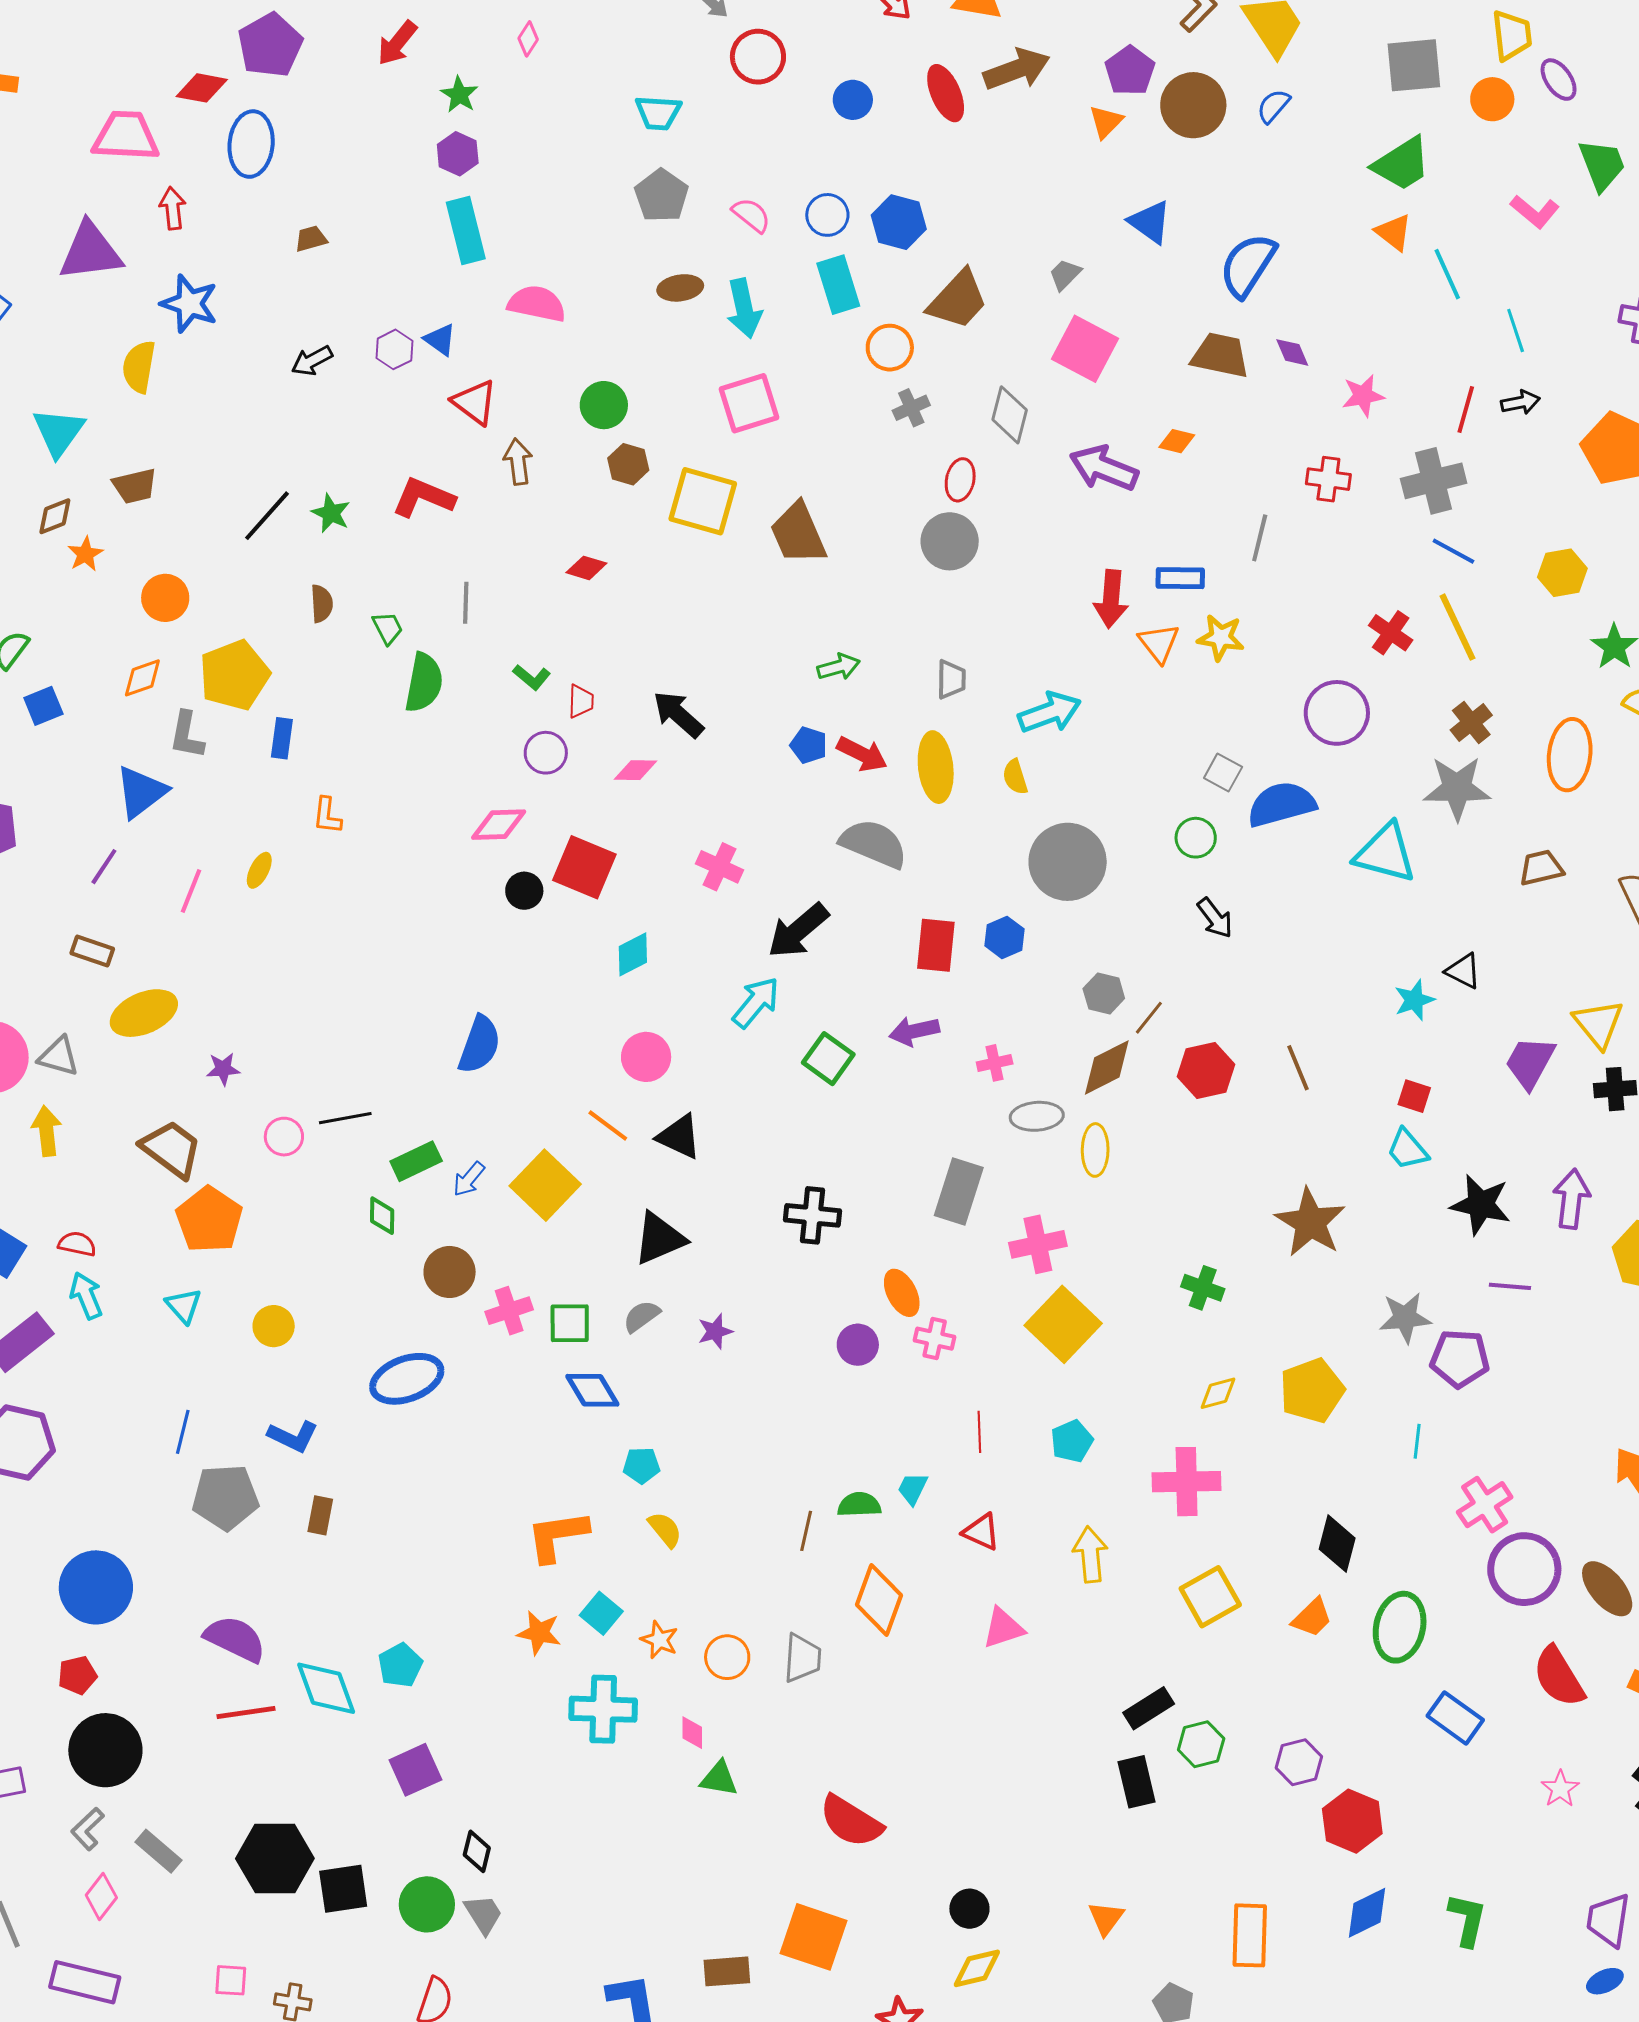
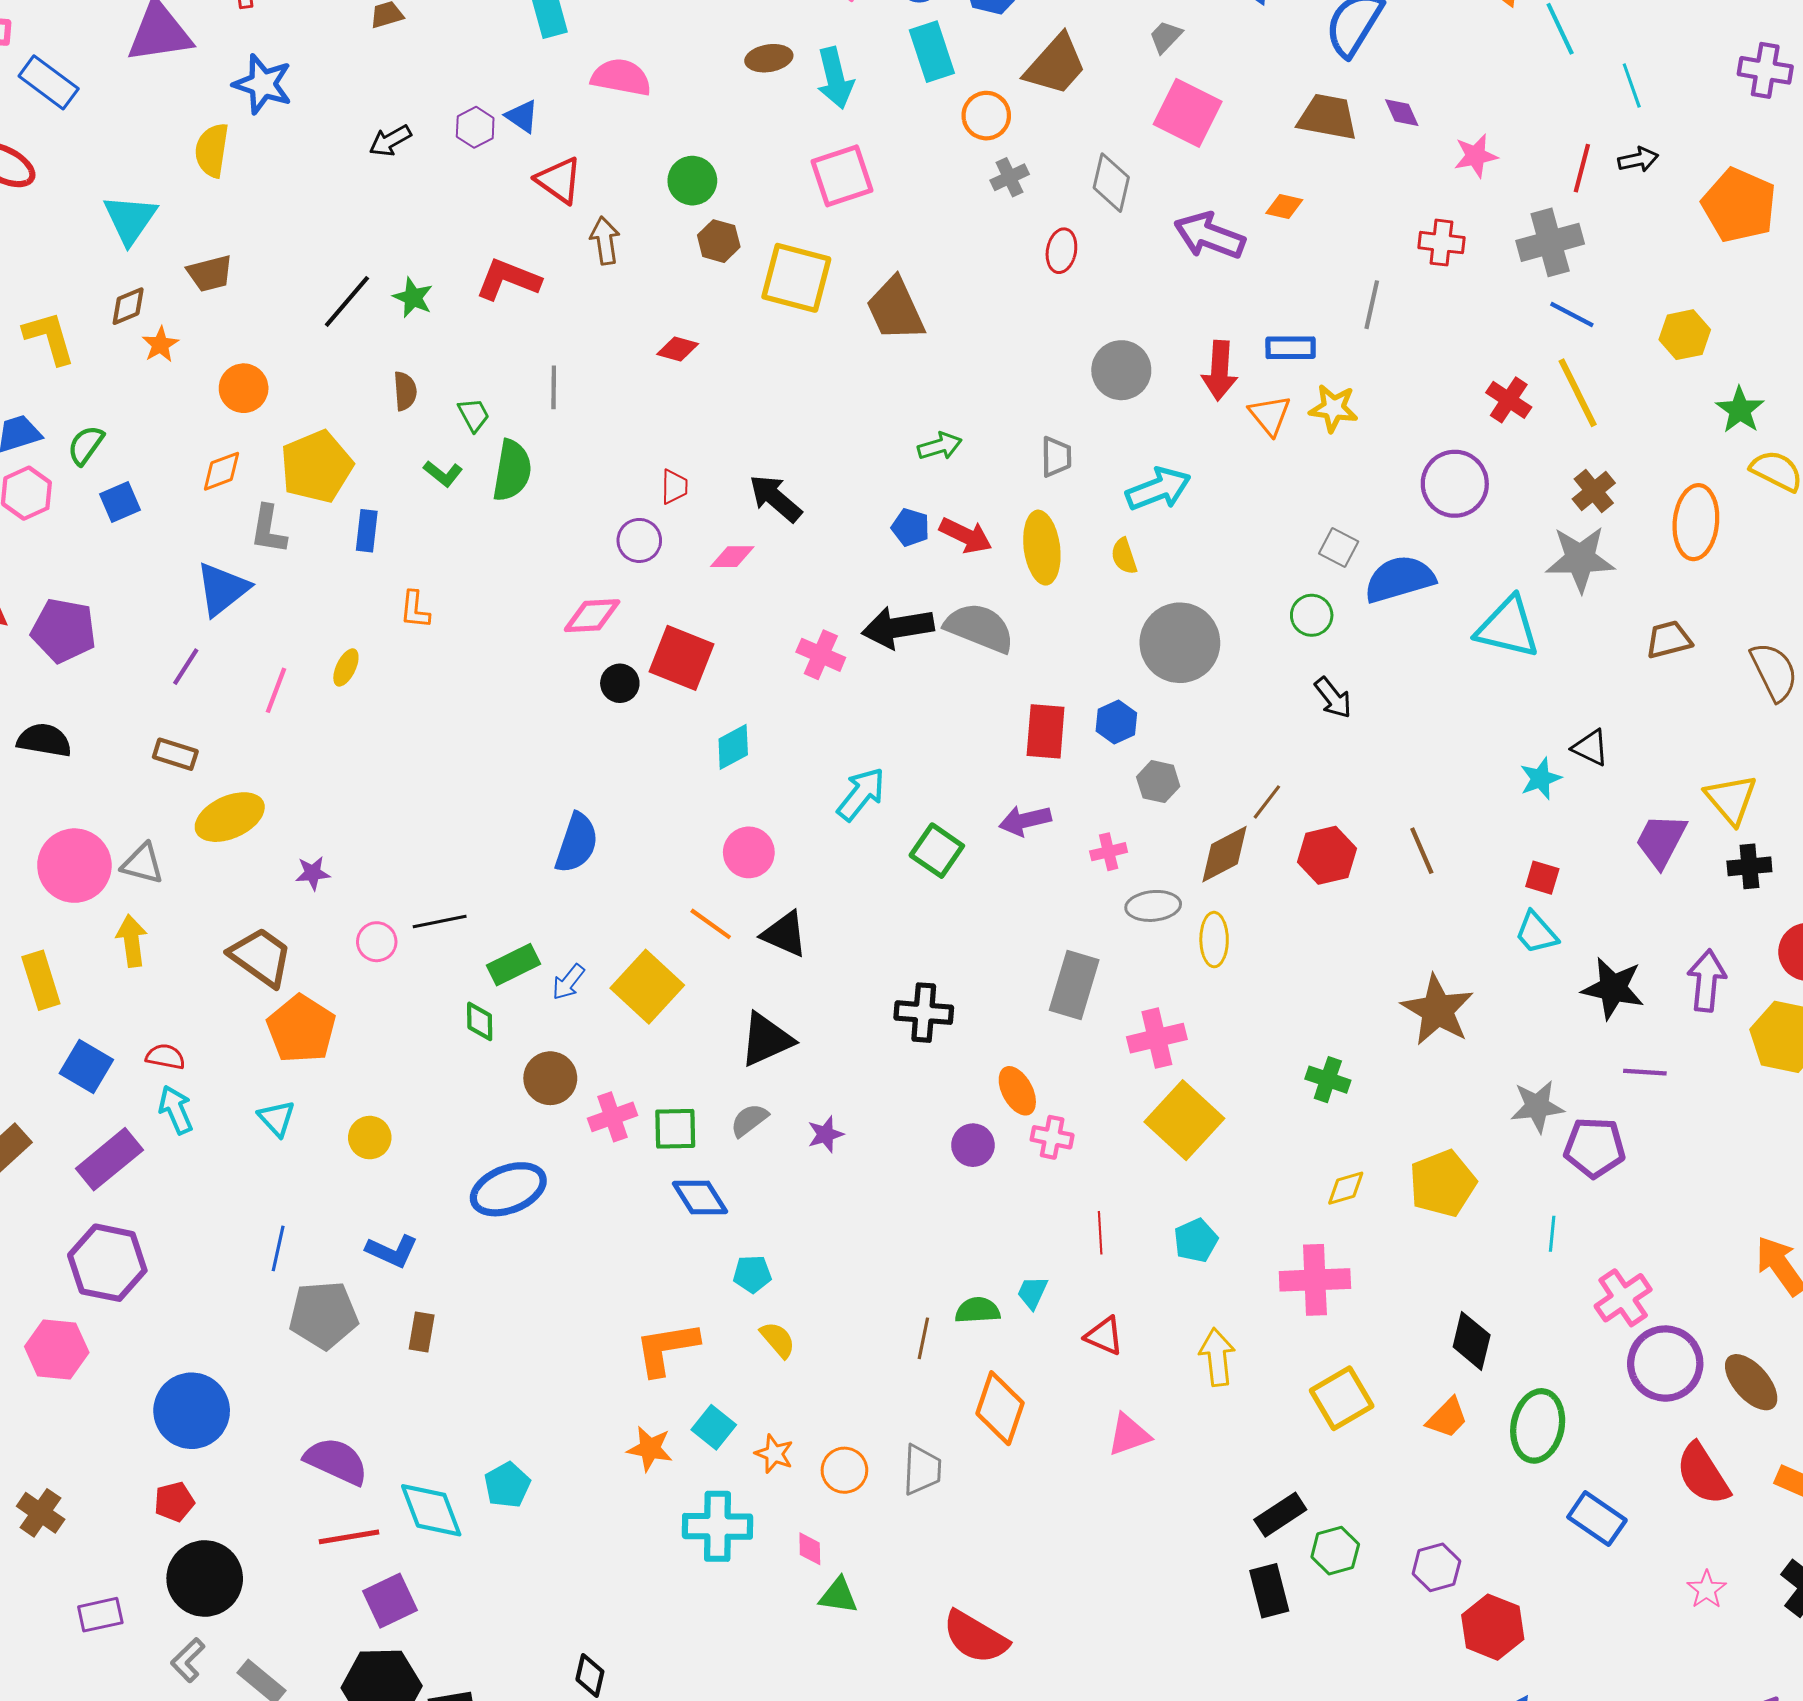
gray circle: (950, 541) -> (1121, 370), moved
green L-shape: (532, 677) -> (443, 474), moved
black arrow: (798, 931) -> (898, 627), moved, turned 32
gray hexagon: (1104, 994) -> (1158, 782), moved
purple square: (415, 1770) -> (390, 1601), moved

